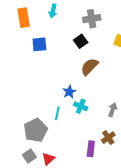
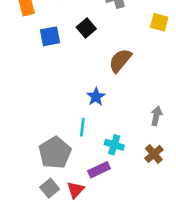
black square: (81, 41) -> (86, 28), moved
cyan cross: (81, 106) -> (114, 145), moved
purple rectangle: (91, 149) -> (99, 170), moved, turned 63

